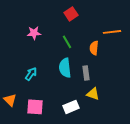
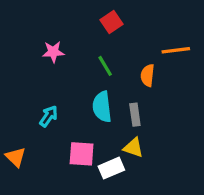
yellow triangle: (93, 94) -> (133, 148), moved
pink square: (35, 107) -> (82, 154), moved

